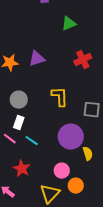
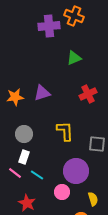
yellow semicircle: (88, 154) -> (93, 199), moved
pink circle: (62, 171) -> (62, 192), moved

